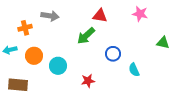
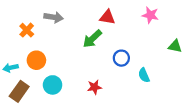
orange cross: (25, 28) -> (27, 30), turned -32
cyan arrow: (10, 50) -> (11, 68), moved
cyan circle: (58, 66) -> (53, 85), moved
brown rectangle: (18, 85) -> (19, 91), turned -60

